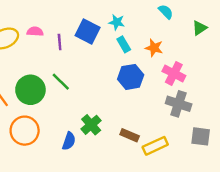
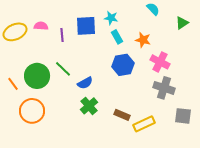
blue square: (88, 31) -> (86, 26), turned -30
blue semicircle: (69, 141) -> (85, 83), moved, turned 42

